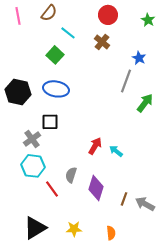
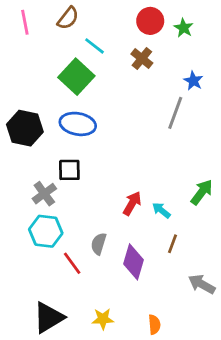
green star: (148, 20) -> (184, 28), moved
green square: (55, 55) -> (76, 77), size x1.4
green arrow: (145, 103) -> (202, 192), moved
brown line: (124, 199) -> (172, 244), moved

